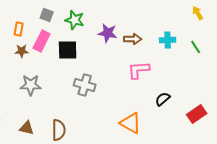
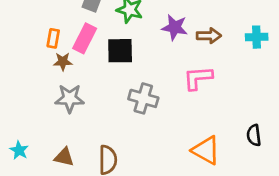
orange rectangle: (19, 29) -> (53, 38), moved
brown star: (22, 51) -> (63, 62), moved
pink L-shape: (139, 70) -> (198, 78), moved
black semicircle: (163, 99) -> (254, 135), moved, turned -56

